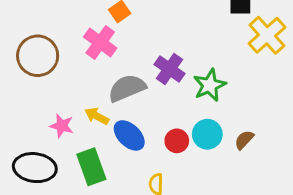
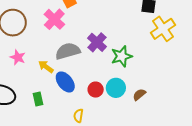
pink star: (62, 126) -> (18, 57), moved
green rectangle: (91, 167) -> (38, 99), size x0.6

